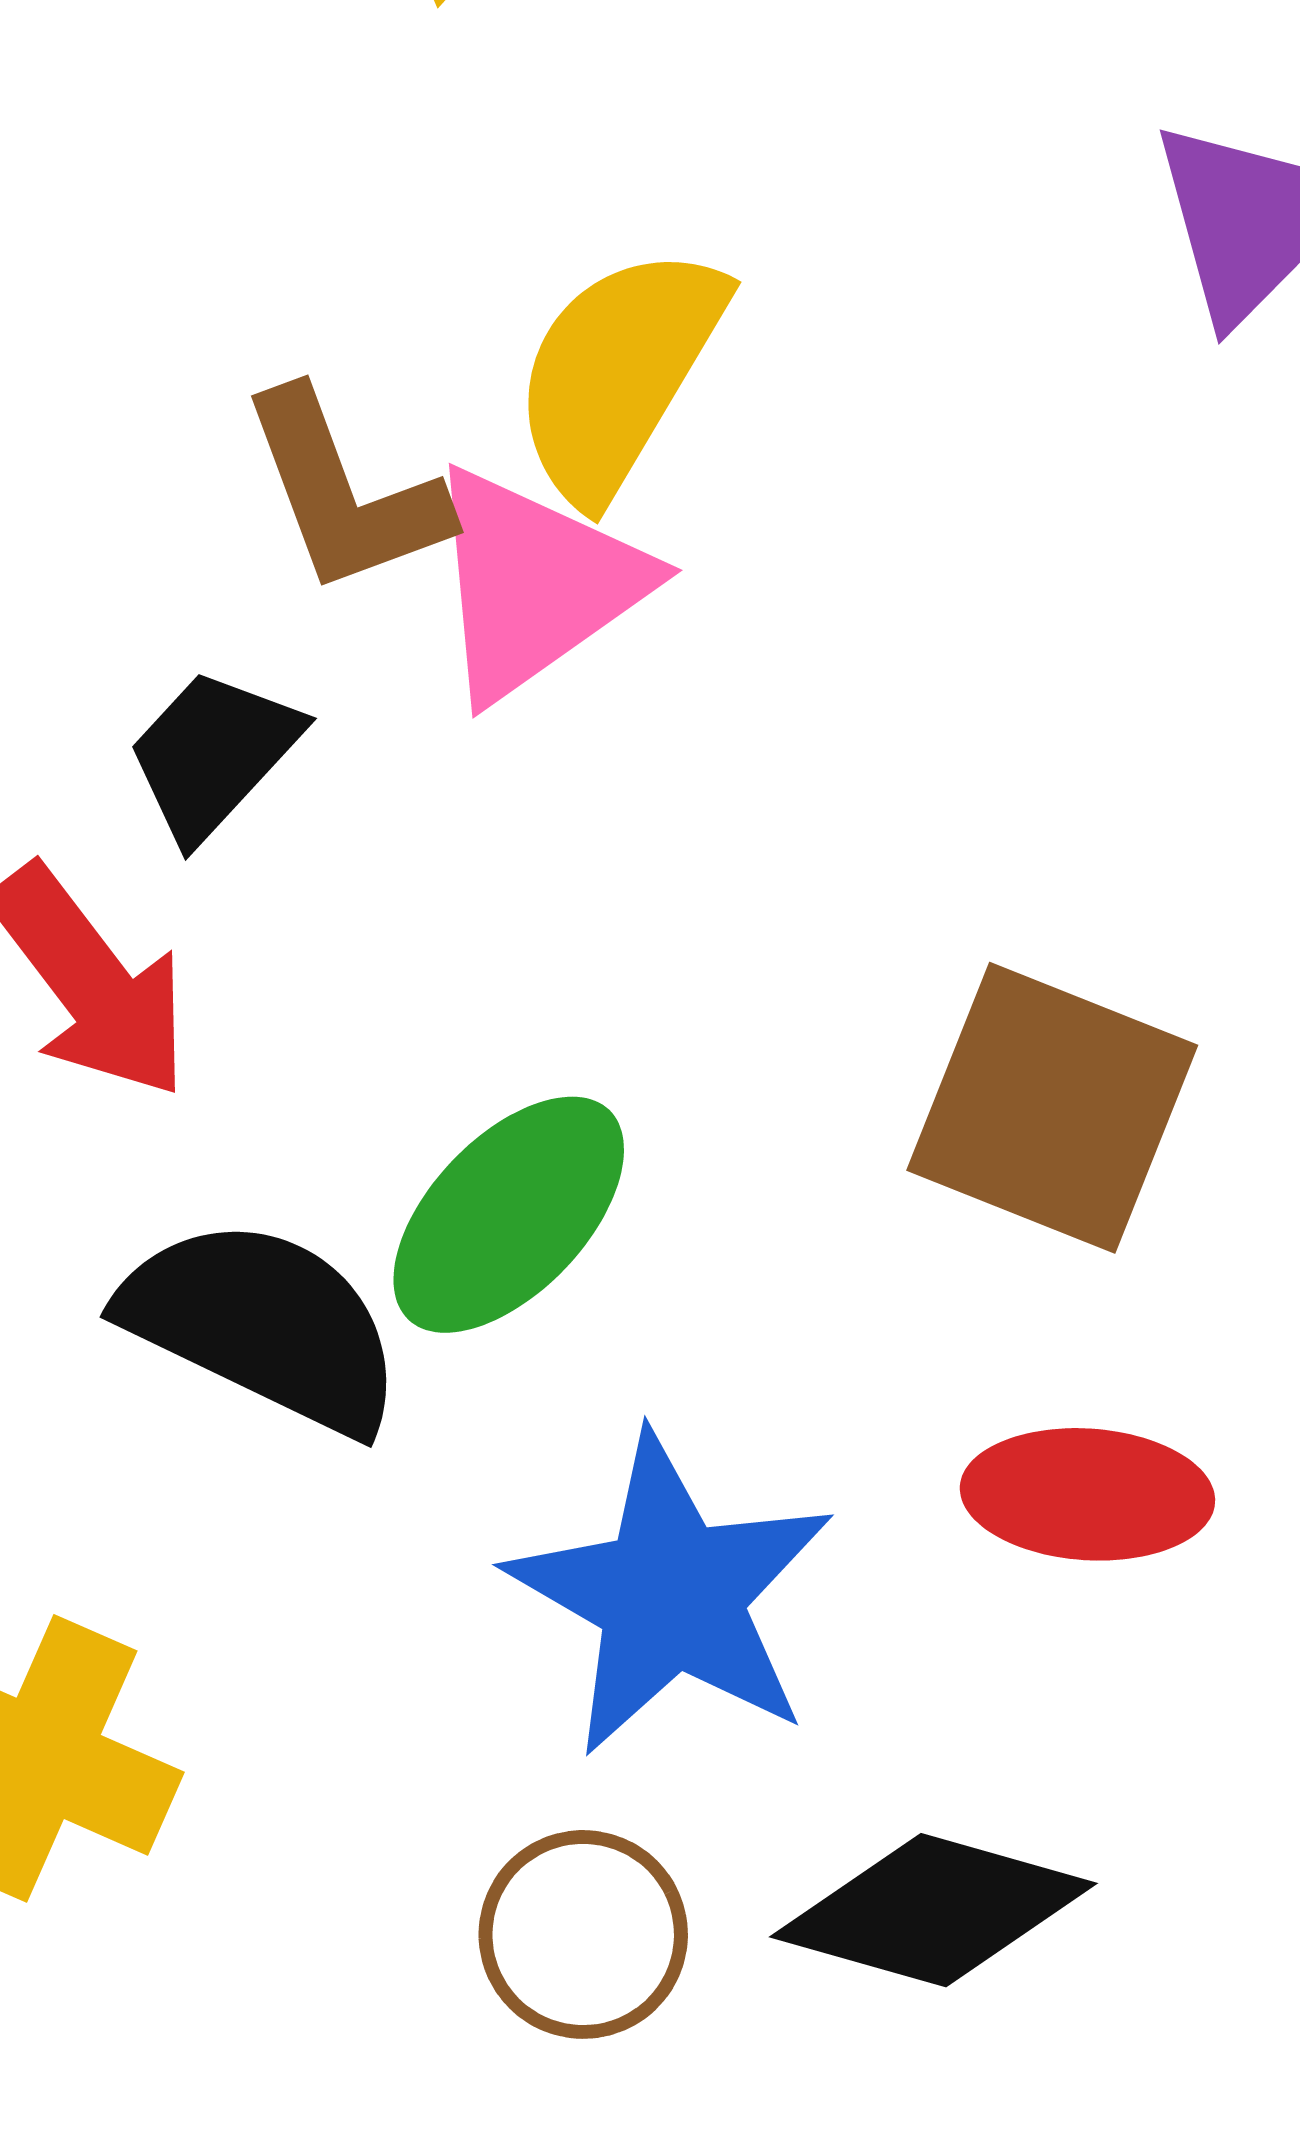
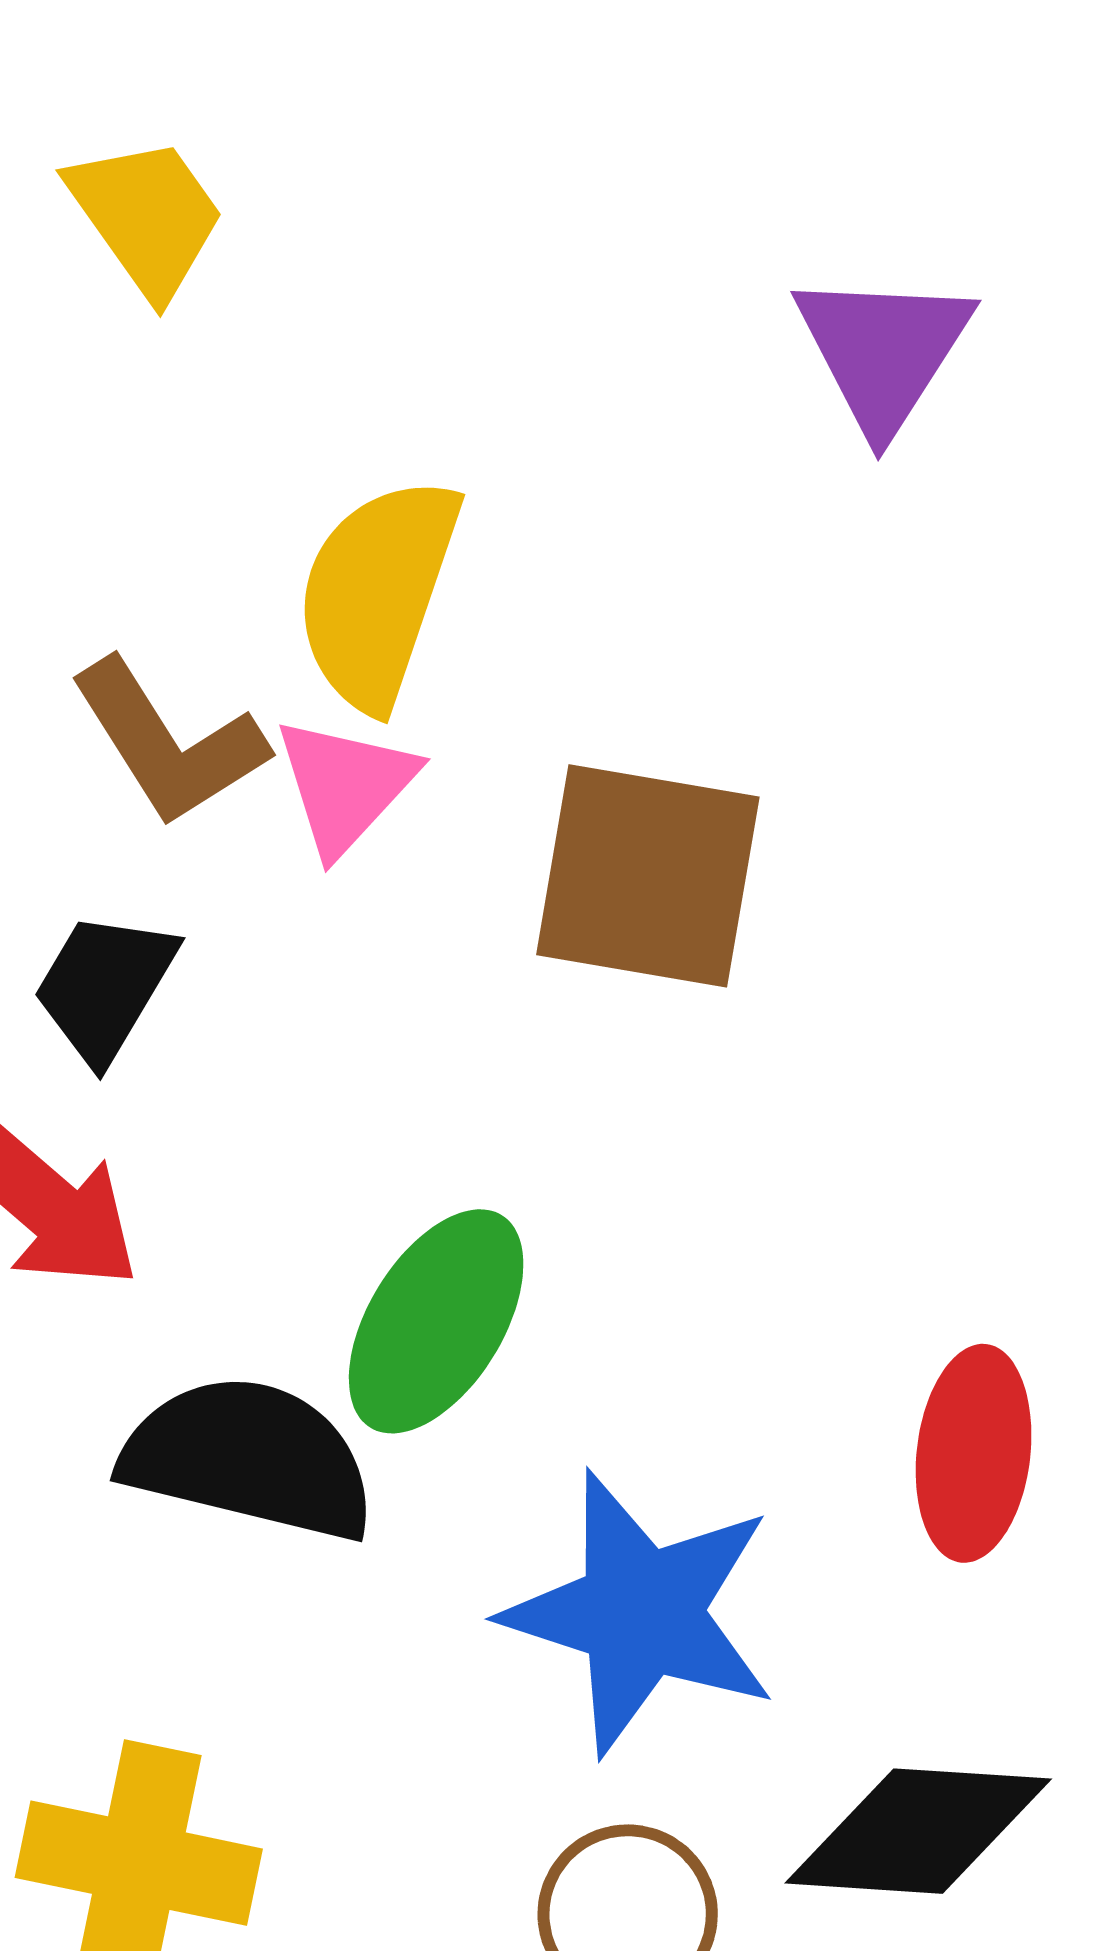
pink triangle: (535, 584) -> (345, 785), size x0.7
brown square: (1052, 1108) -> (648, 876), moved
red ellipse: (1087, 1494) -> (974, 1453), turned -75

